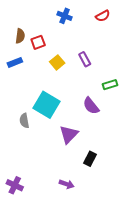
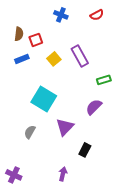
purple rectangle: (85, 59) -> (80, 56), size x1.5
blue rectangle: (15, 62) -> (22, 59), moved
purple semicircle: (91, 106) -> (94, 107), moved, turned 84
gray semicircle: (24, 121) -> (30, 132), moved, turned 40
purple arrow: (67, 184) -> (63, 174), turned -96

